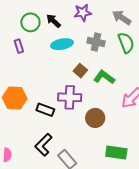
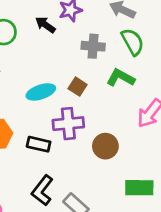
black arrow: (54, 21) -> (45, 25), moved
cyan ellipse: (62, 44) -> (41, 92), moved
green L-shape: (104, 77) -> (121, 78), moved

